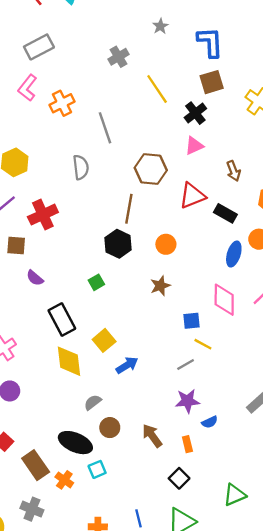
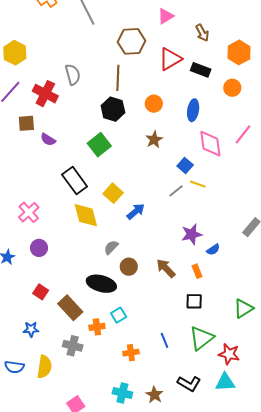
gray semicircle: (81, 167) -> (73, 75), moved
red cross: (43, 215) -> (45, 94), turned -30
blue ellipse: (234, 254) -> (193, 110), moved
purple semicircle: (35, 278) -> (48, 140), moved
green square: (96, 282) -> (99, 145), size x1.6
blue square: (192, 321) -> (185, 166), turned -35
gray line: (186, 364) -> (176, 191), moved
cyan square: (97, 469) -> (119, 315), moved
black square: (179, 478) -> (194, 301), turned -36
orange cross: (64, 480) -> (97, 327), moved, turned -35

